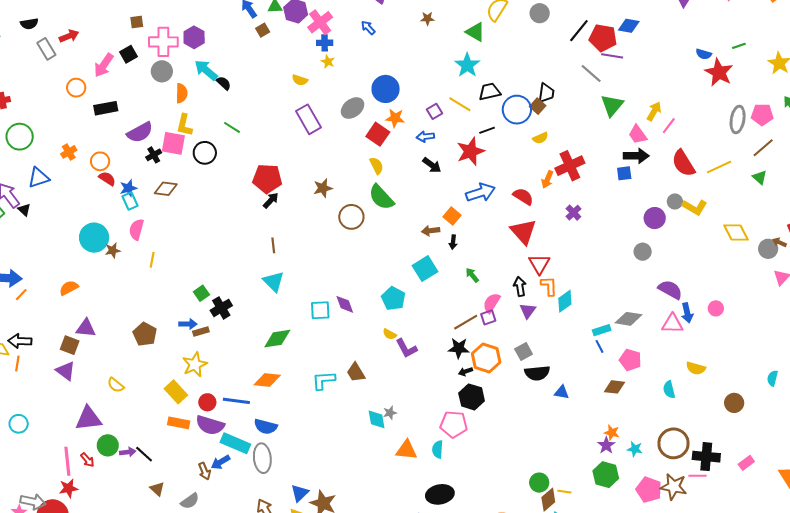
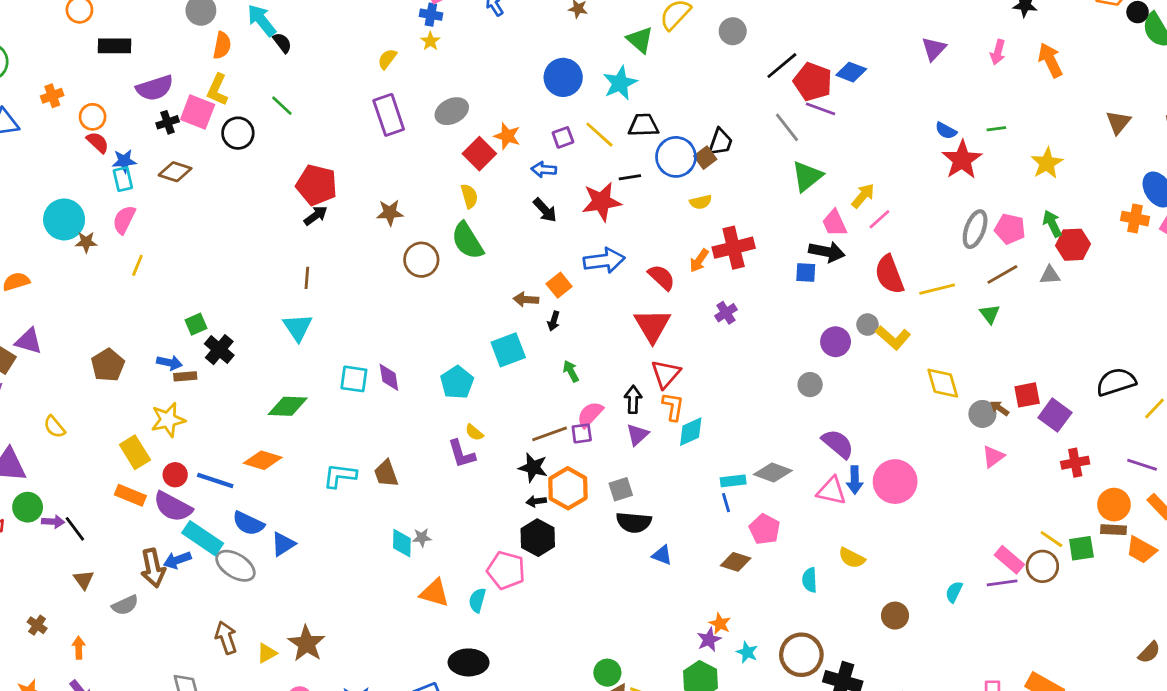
yellow semicircle: (300, 80) -> (387, 59), turned 98
blue circle: (386, 89) -> (563, 77), moved
black cross: (221, 308) -> (219, 350), turned -30
pink circle: (716, 308) -> (895, 482), size x2.0
yellow semicircle: (390, 334) -> (474, 432), moved
gray ellipse: (262, 458) -> (235, 566), turned -64
brown arrow: (204, 471) -> (153, 568), size x1.5
blue triangle: (300, 493) -> (283, 544), moved

